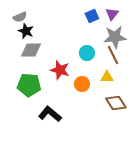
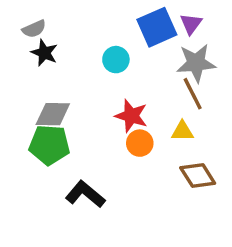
blue square: (92, 16) -> (157, 27), size x1.6
gray diamond: (31, 50) -> (53, 114), moved
cyan circle: (87, 53) -> (116, 60), moved
red star: (60, 70) -> (131, 116), moved

